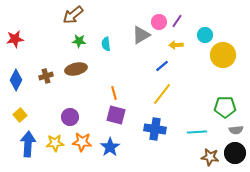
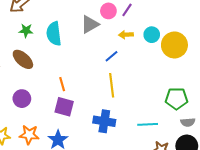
cyan circle: (205, 35) -> (152, 35), moved
cyan semicircle: (106, 44) -> (54, 34), size x1.6
brown ellipse: (76, 69) -> (23, 59), turned 55
yellow line: (162, 94) -> (112, 85), turned -45
purple circle: (70, 117) -> (22, 99), moved

